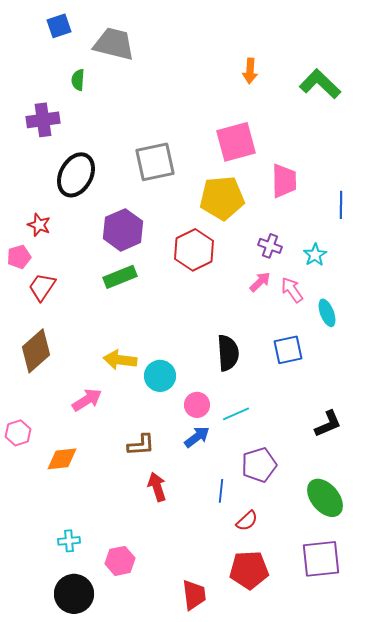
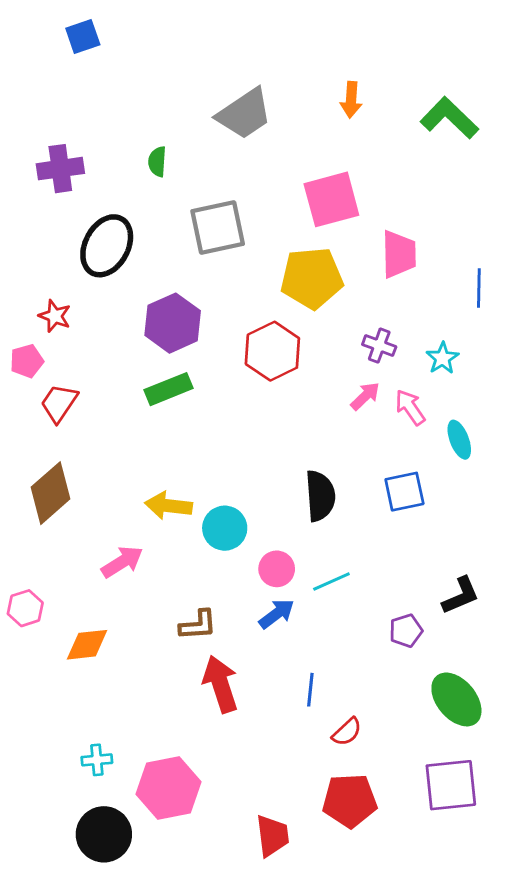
gray trapezoid: (114, 44) -> (244, 114), moved, turned 132
green semicircle: (78, 80) -> (157, 162), moved
purple pentagon: (259, 465) -> (406, 631), moved, size x0.7
red arrow: (157, 487) -> (220, 684), size x1.4
pink hexagon: (120, 561) -> (169, 788), size x1.5

